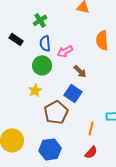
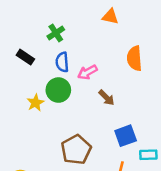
yellow star: (35, 90) -> (36, 103), moved
blue square: (73, 93) -> (126, 136), moved, turned 36

